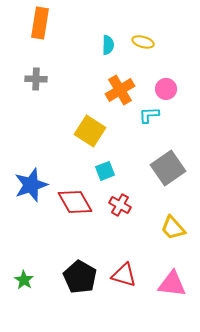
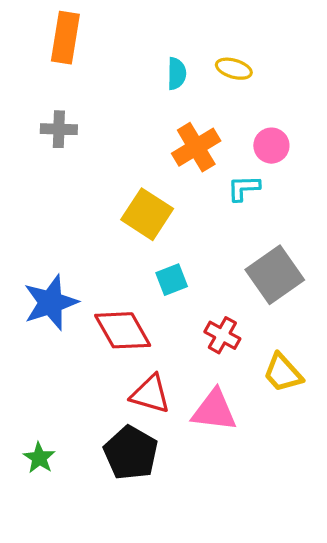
red cross: (120, 205) -> (222, 335), moved
red triangle: (124, 275) -> (150, 394), moved
pink triangle: (172, 284) -> (214, 410), moved

